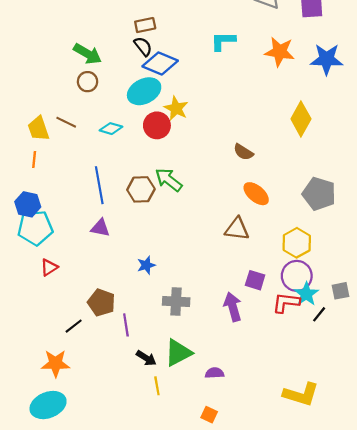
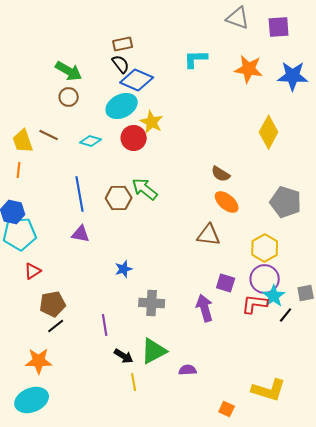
brown semicircle: (243, 152) -> (221, 174), moved
brown pentagon: (101, 303) -> (53, 304), moved, turned -30
orange square: (209, 415) -> (227, 409), moved

